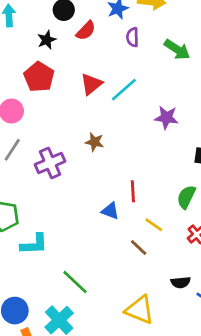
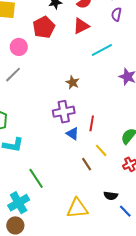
red triangle: (91, 84) -> (81, 26), moved
purple cross: (50, 163) -> (64, 112), moved
yellow triangle: (140, 310) -> (77, 208), turned -40

